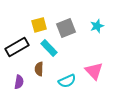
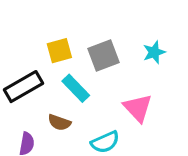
brown semicircle: (39, 69) -> (59, 122), turned -72
pink triangle: (94, 71) -> (138, 108), moved

